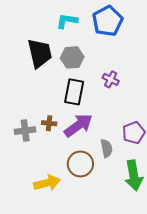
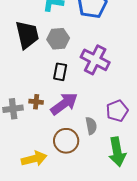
purple cross: (111, 79) -> (95, 60), size x1.8
black rectangle: (74, 92) -> (60, 72), size x0.7

